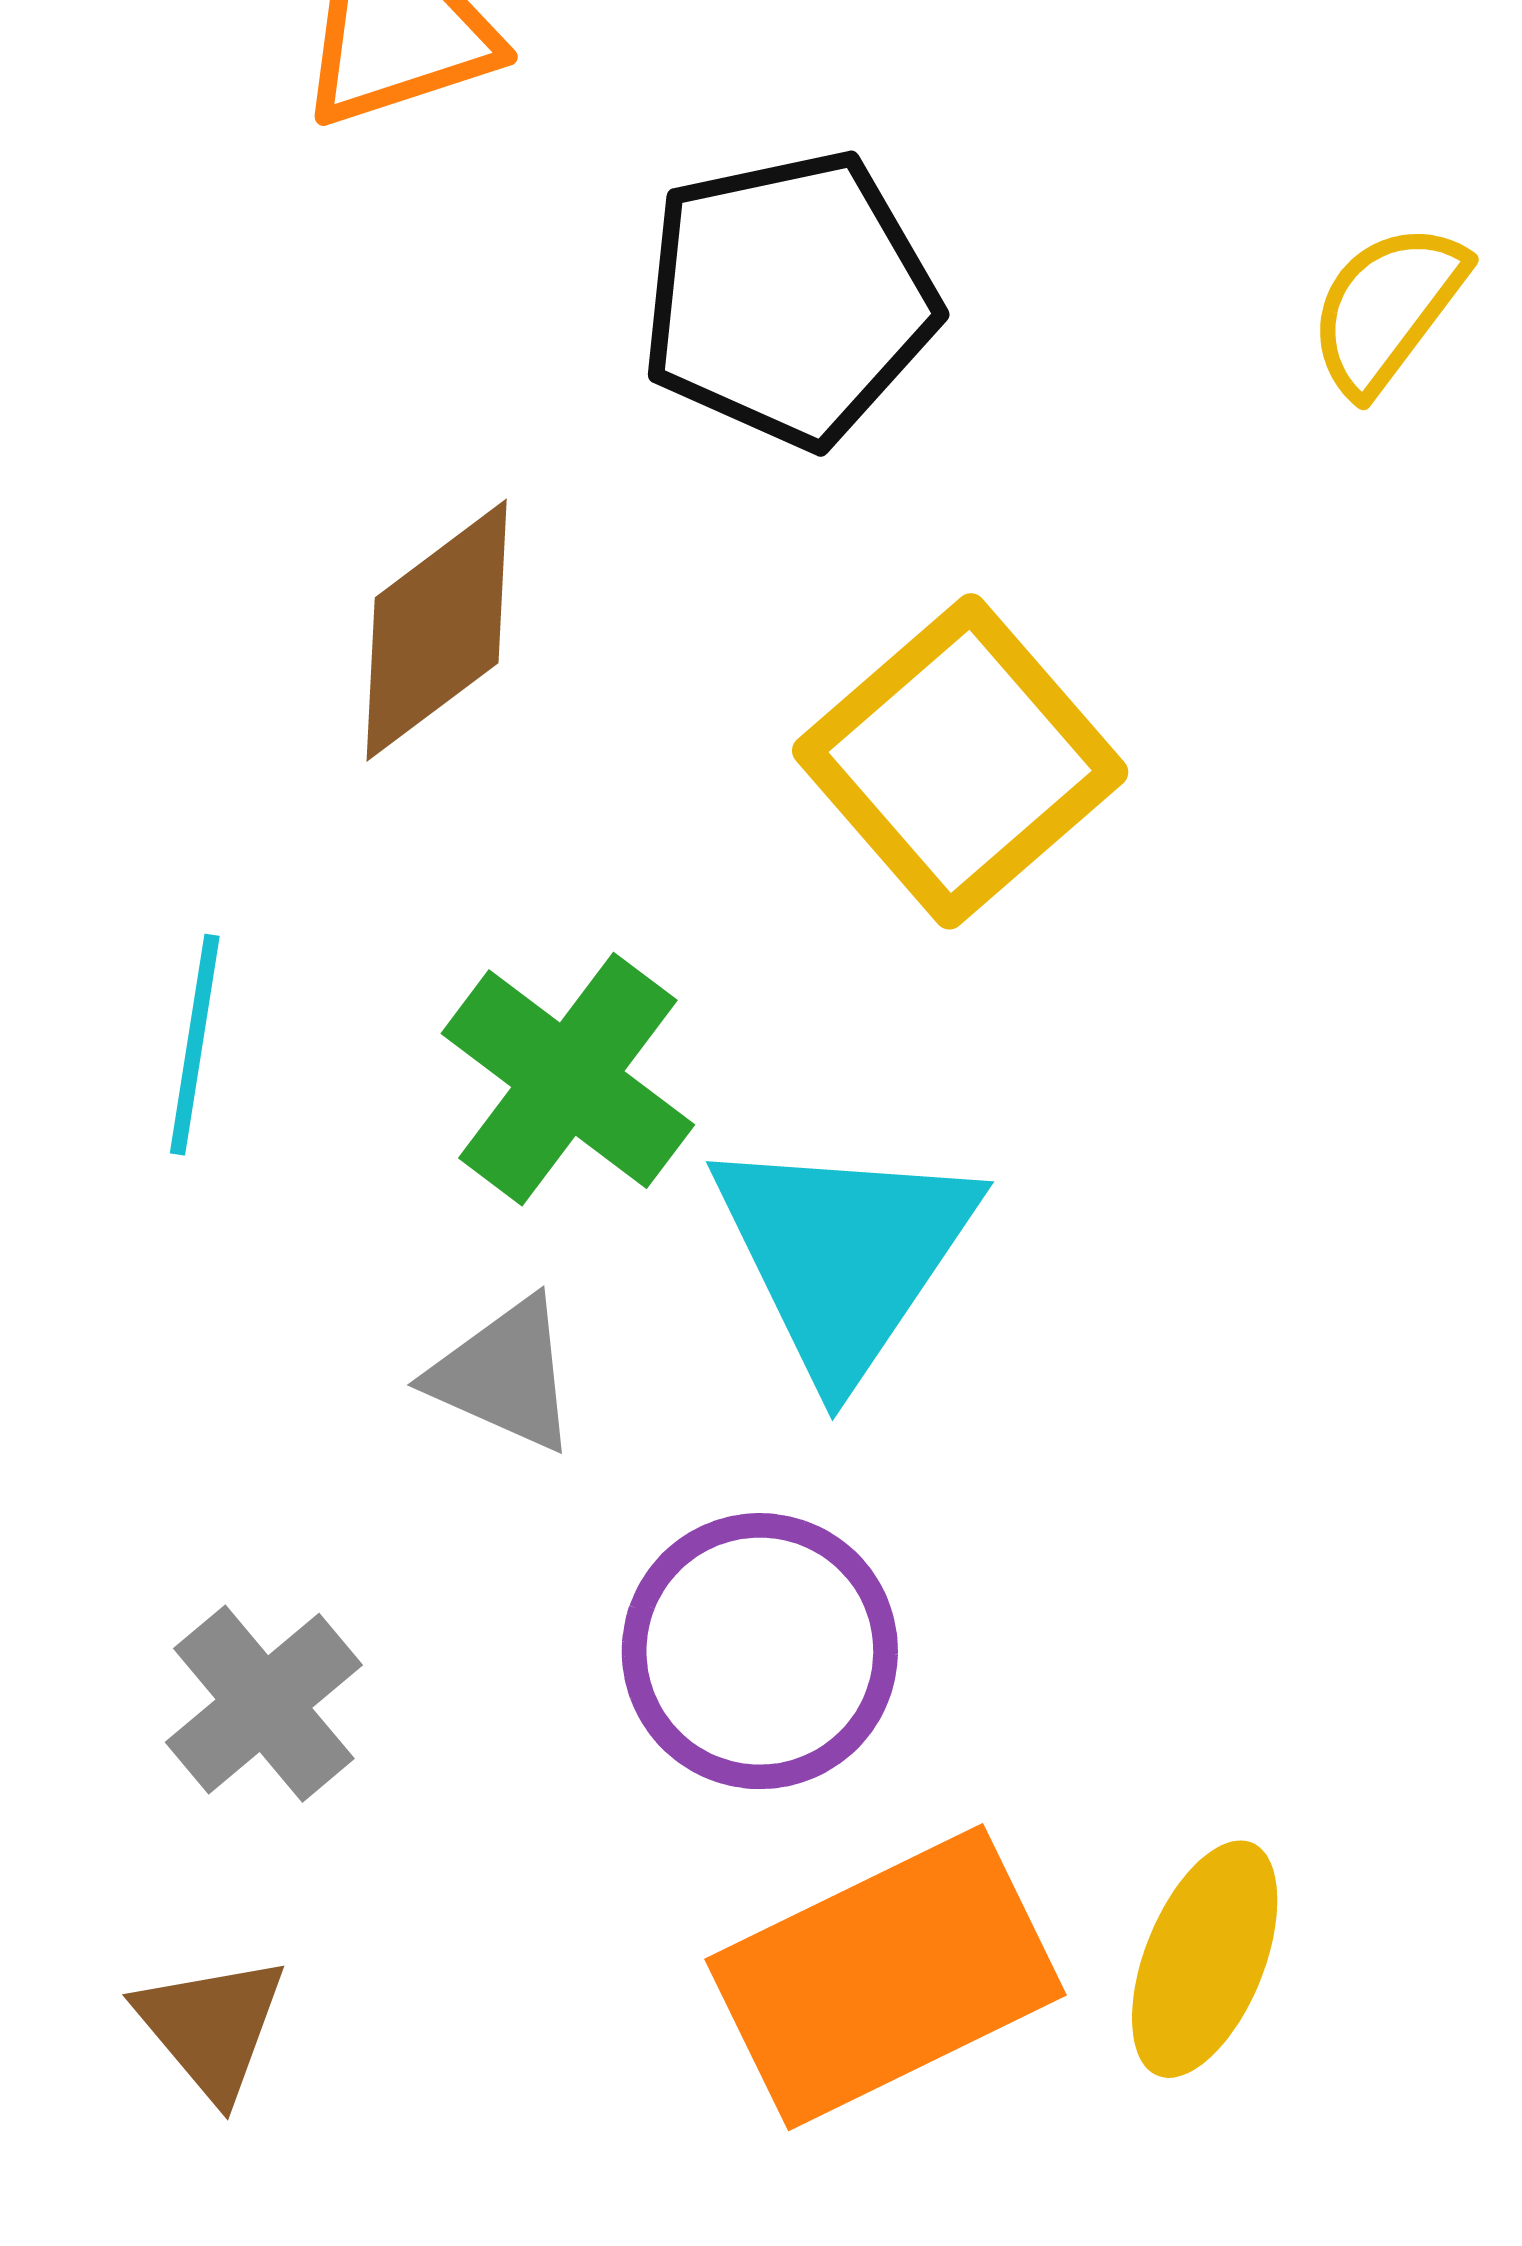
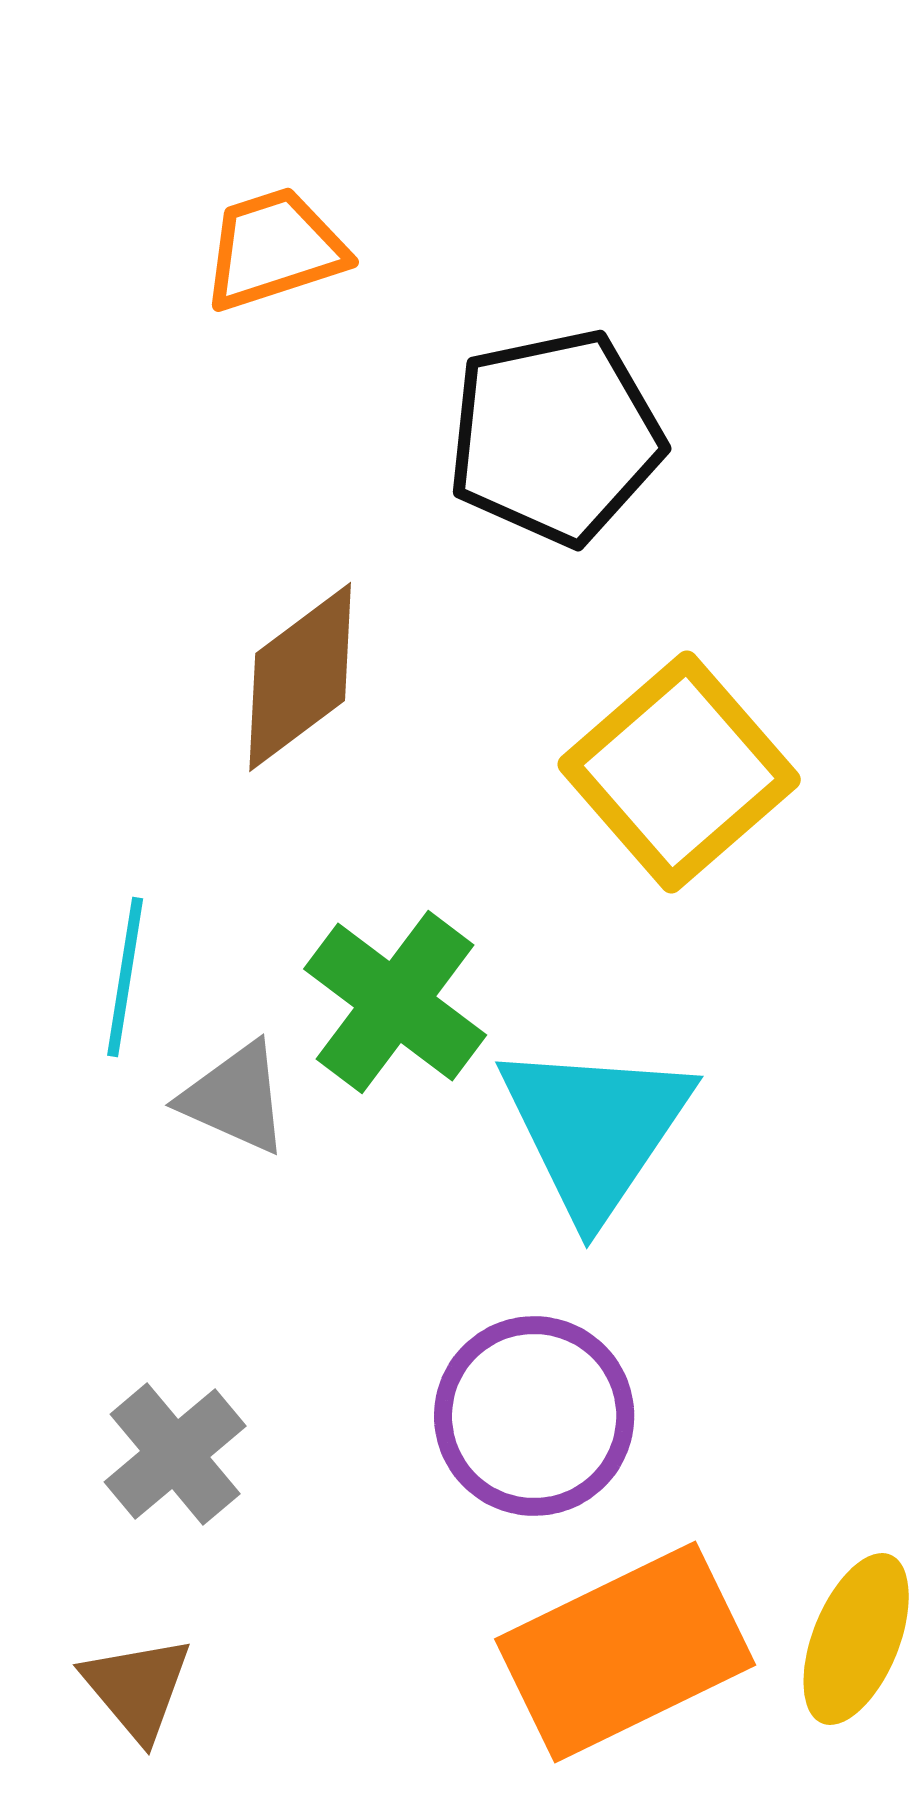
gray triangle: (504, 1375) -> (235, 1098), moved

